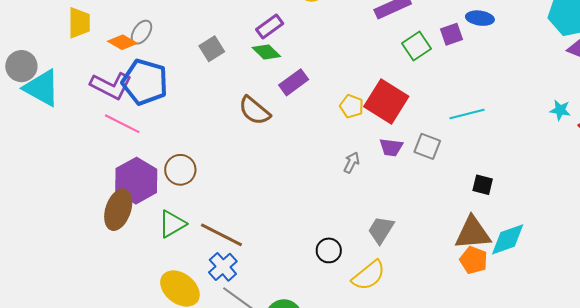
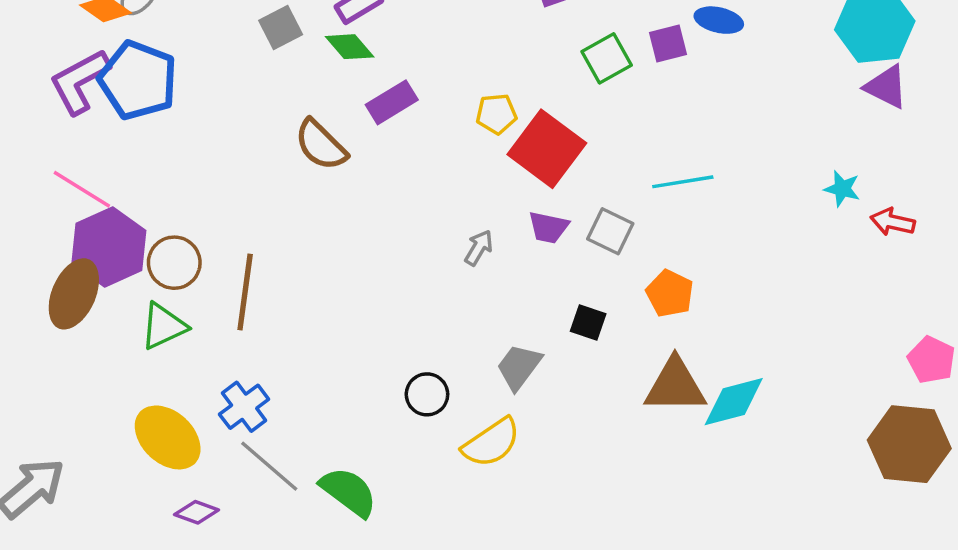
gray square: (212, 49) -> (281, 28), moved
purple L-shape: (111, 86) -> (80, 81), turned 120
yellow pentagon: (352, 106) -> (496, 114), moved, turned -30
pink line: (122, 124) -> (82, 189), moved
brown circle: (180, 170) -> (174, 263), moved
black square: (483, 185) -> (588, 322), moved
brown line: (221, 235) -> (245, 292), moved, turned 66
orange pentagon: (474, 260) -> (670, 293), moved

